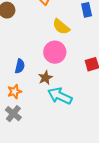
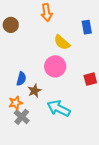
brown star: (45, 78) -> (34, 91), moved
gray cross: (13, 114) -> (22, 117), moved

